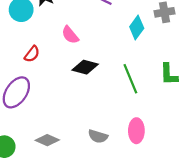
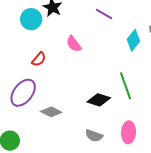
black diamond: (85, 67) -> (99, 100), moved
gray diamond: (47, 140) -> (51, 112), moved

